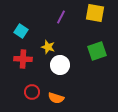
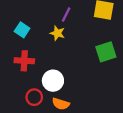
yellow star: (48, 47) -> (57, 33), moved
white circle: (60, 65) -> (53, 81), moved

